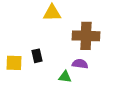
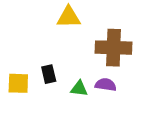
green triangle: (65, 77) -> (79, 89), moved

